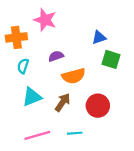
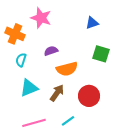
orange cross: (16, 37) -> (15, 34), turned 30
blue triangle: (99, 37) -> (92, 23), moved
cyan line: (75, 133) -> (68, 121), turned -32

